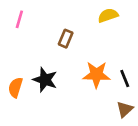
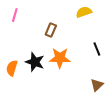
orange star: (96, 75) -> (60, 58), moved
black line: (125, 78) -> (97, 49), moved

